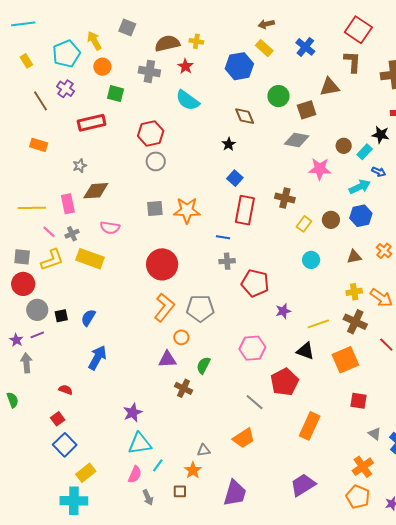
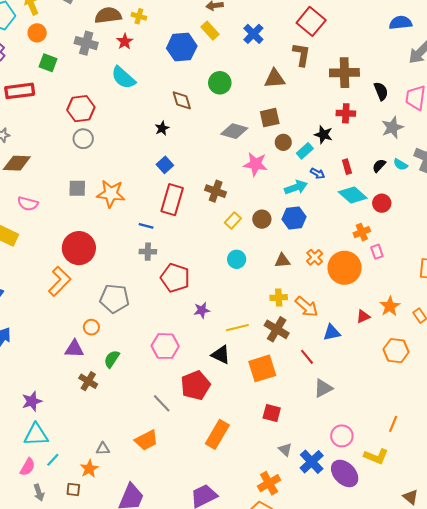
brown square: (307, 110) -> (270, 118), moved
orange L-shape: (164, 307) -> (60, 281), moved

